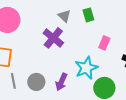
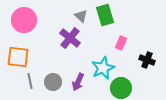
green rectangle: (88, 15) -> (105, 15), size x1.5

